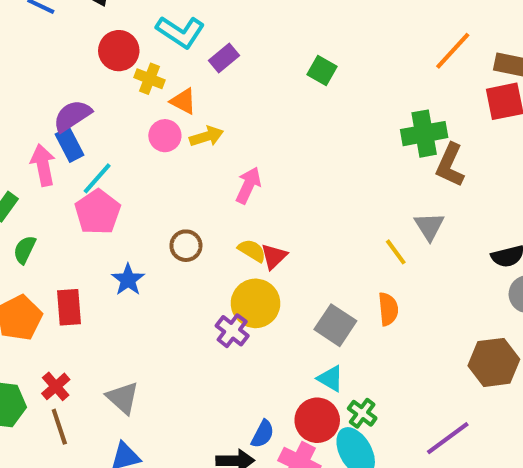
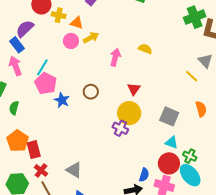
purple semicircle: (72, 116) -> (25, 29), moved
blue rectangle: (69, 145) -> (17, 45), moved
yellow semicircle: (252, 251) -> (145, 49), moved
blue star: (128, 280) -> (62, 100), moved
red rectangle: (69, 307) -> (34, 150), moved
orange semicircle: (388, 309) -> (201, 109), moved

